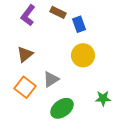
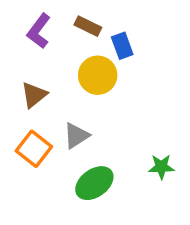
yellow circle: (83, 55) -> (98, 75), moved

